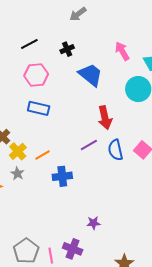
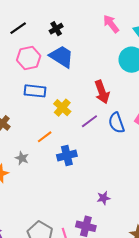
blue trapezoid: (90, 75) -> (62, 57), moved
yellow cross: (18, 151) -> (62, 108), moved

